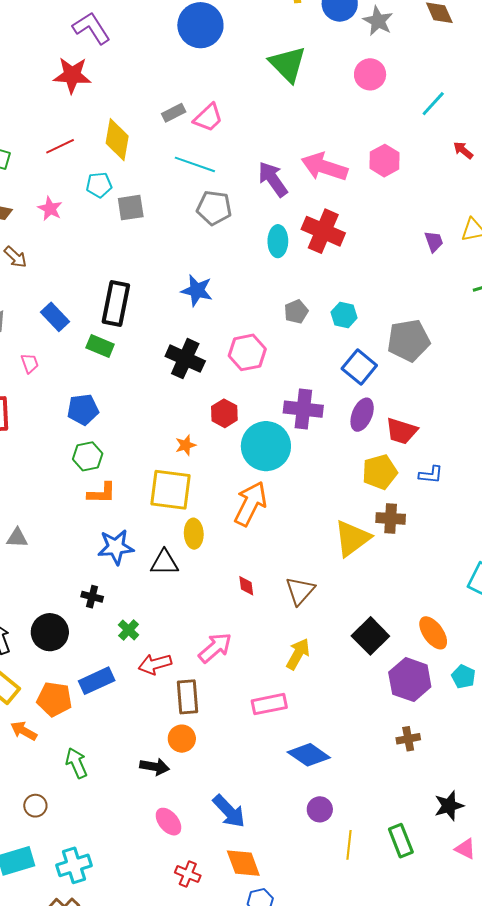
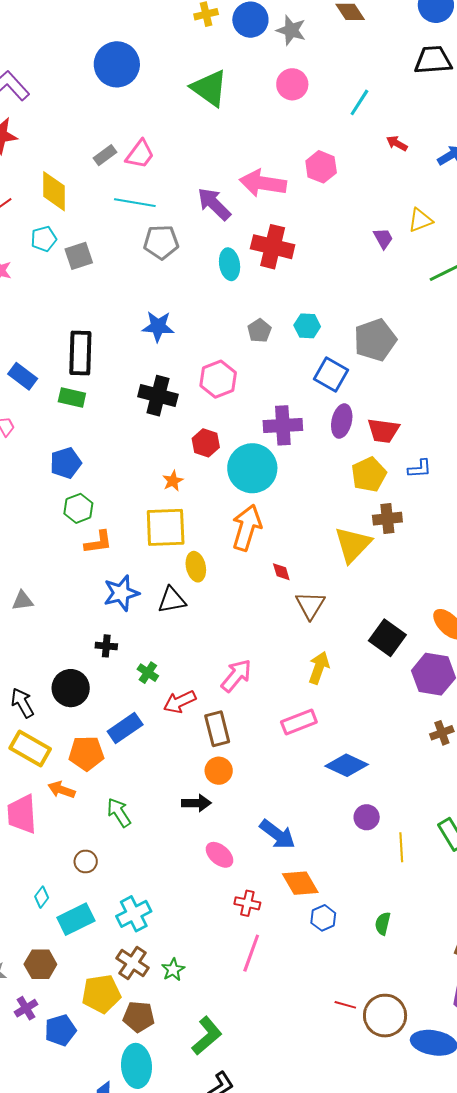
red diamond: (246, 586) -> (281, 572), moved

